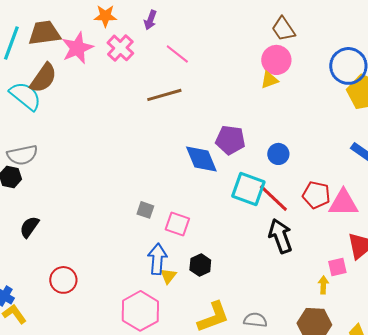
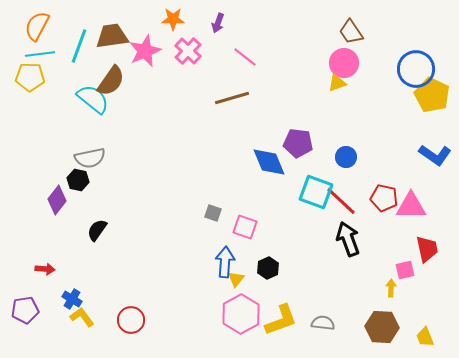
red circle: (63, 280) -> (131, 320), moved
pink hexagon: (140, 311) -> (241, 314), moved

